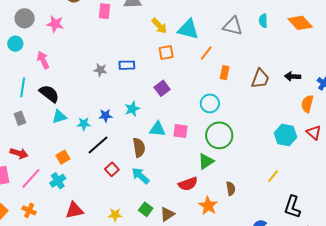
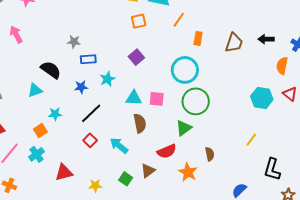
blue rectangle: (127, 65) -> (88, 59), moved
black semicircle: (49, 94) -> (51, 70), moved
cyan circle: (210, 103) -> (185, 70), size x1.4
cyan star: (84, 124) -> (55, 114), moved
black line: (98, 145) -> (91, 113), moved
brown semicircle: (139, 148) -> (140, 123), moved
red triangle: (74, 210) -> (64, 172), moved
brown triangle: (167, 214) -> (148, 171), moved

